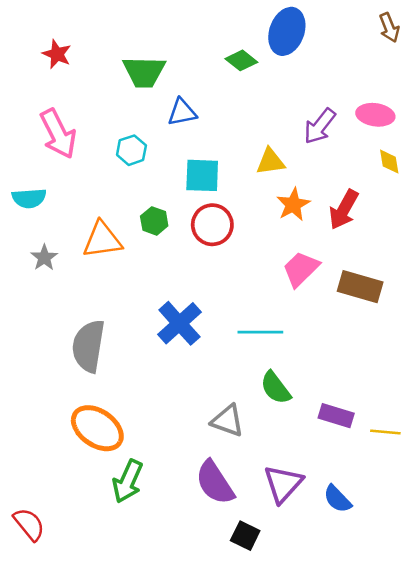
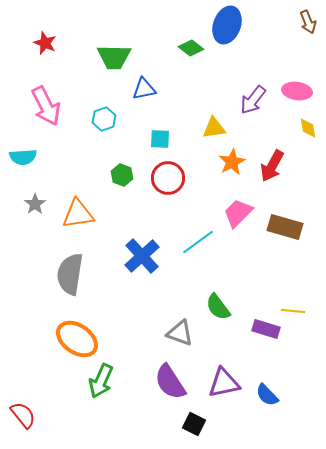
cyan square: (202, 175) -> (160, 139), size x0.7
orange triangle: (102, 240) -> (78, 214), moved
cyan line: (260, 332) -> (198, 242), moved, turned -36
yellow line: (385, 432) -> (293, 311), moved
purple triangle: (283, 484) -> (224, 383), turned 36

